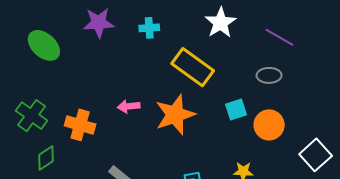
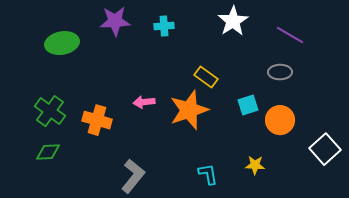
green ellipse: (44, 45) -> (62, 43), turned -52
yellow rectangle: (193, 67) -> (206, 77), moved, size x0.6
green diamond: (46, 158) -> (48, 152), moved, turned 30

